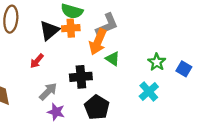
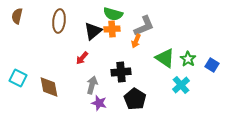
orange arrow: (98, 42) -> (136, 41), size x0.6
green triangle: (113, 59) -> (165, 58), moved, size x1.5
gray arrow: (48, 91) -> (92, 85), turned -30

